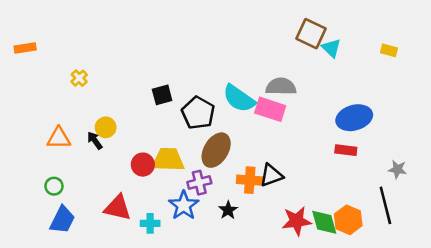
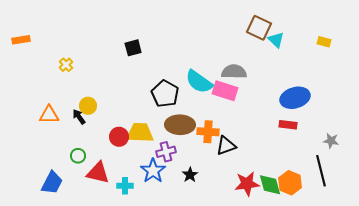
black square: (162, 95) -> (133, 48), moved
brown ellipse: (216, 150) -> (180, 125), turned 60
orange cross: (250, 180) -> (208, 132), moved
green circle: (54, 186) -> (78, 156), moved

